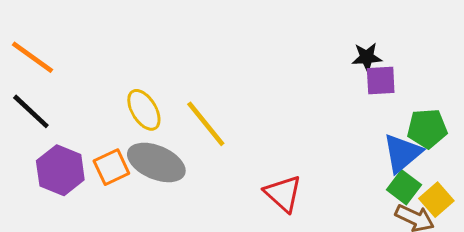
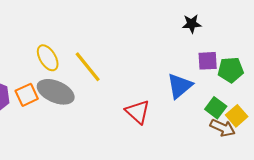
purple square: (381, 80) -> (208, 61), moved
blue triangle: (402, 153) -> (180, 86), moved

